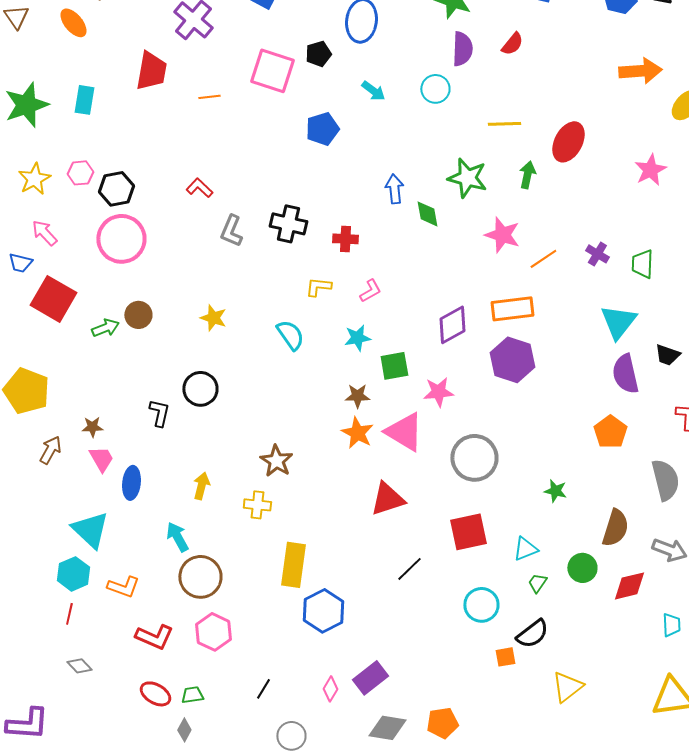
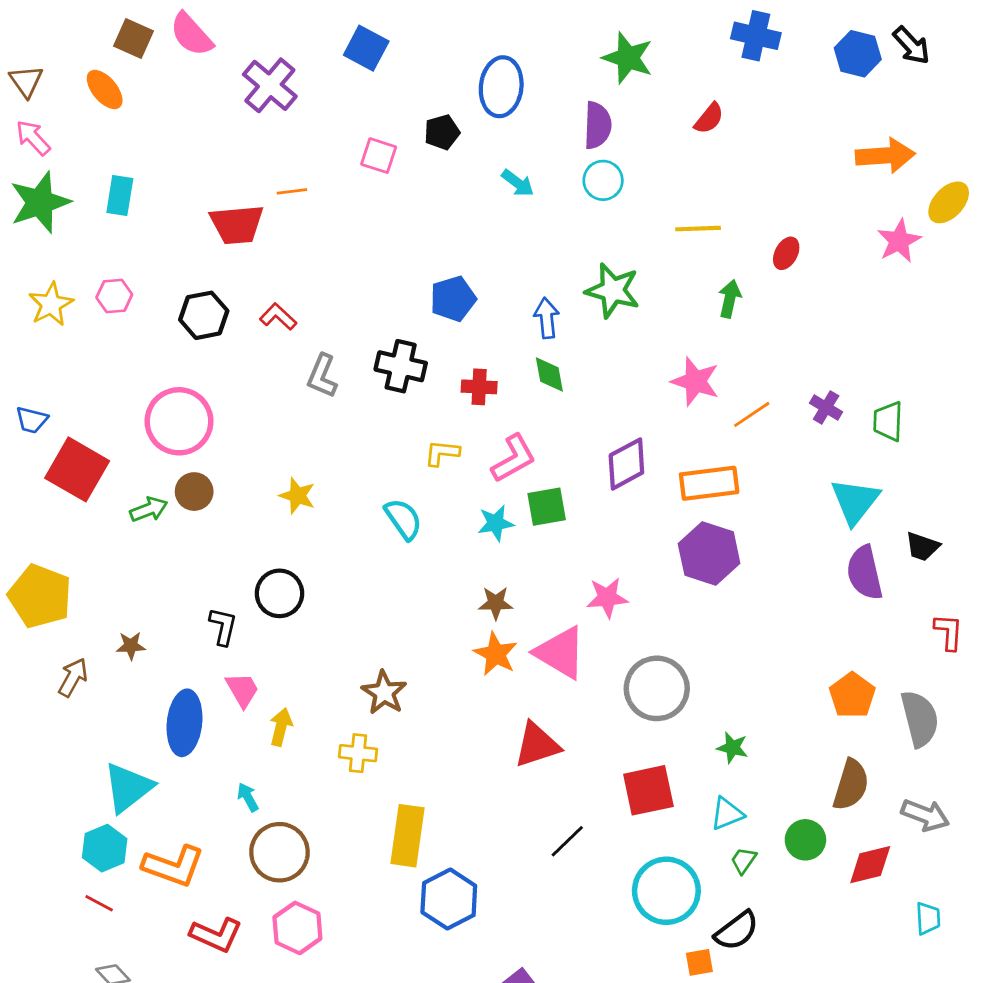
purple semicircle: (462, 49) -> (598, 125), moved
red trapezoid: (151, 71) -> (237, 224), moved, turned 75
pink square: (272, 71) -> (379, 156), size x0.6
blue pentagon: (322, 129) -> (453, 299), moved
red ellipse: (568, 142) -> (786, 253), size x0.6
pink star: (650, 170) -> (899, 241), moved
green star: (467, 178) -> (613, 291), moved
black hexagon: (116, 189) -> (204, 315), moved
green diamond: (427, 214) -> (549, 374), moved
pink arrow: (44, 233) -> (33, 138), moved
pink circle: (121, 239) -> (179, 421), moved
pink L-shape: (370, 291) -> (514, 458), size x1.5
purple diamond: (452, 325) -> (626, 464), moved
green square: (394, 366) -> (547, 507), moved
orange pentagon: (610, 432) -> (852, 695), moved
pink trapezoid: (101, 459) -> (242, 690), moved
blue ellipse: (131, 483) -> (184, 723), size x1.4
green star: (555, 491) -> (732, 748), moved
cyan triangle: (90, 530) -> (128, 788), turned 39
cyan arrow: (177, 537) -> (248, 797), size x0.7
orange L-shape: (123, 587) -> (173, 866), size x1.4
cyan circle: (481, 605) -> (666, 891), size x1.4
red line: (69, 614) -> (99, 903), turned -75

